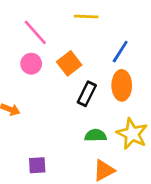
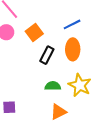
blue line: (120, 52) -> (72, 24), turned 30

